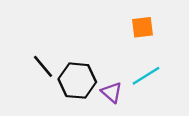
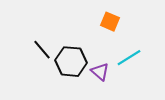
orange square: (143, 27) -> (110, 22), moved, turned 30

